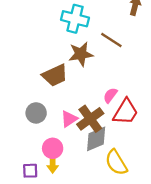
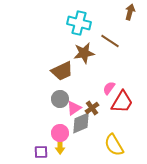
gray circle: (36, 113) -> (60, 99), moved
brown cross: (90, 119) -> (92, 108), size x0.6
gray diamond: (96, 139) -> (81, 123), moved

